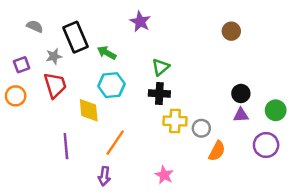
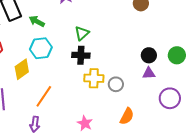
yellow diamond: (89, 110) -> (22, 69), turned 60
green circle: (276, 110) -> (177, 55), moved
orange semicircle: (217, 151) -> (127, 116), moved

